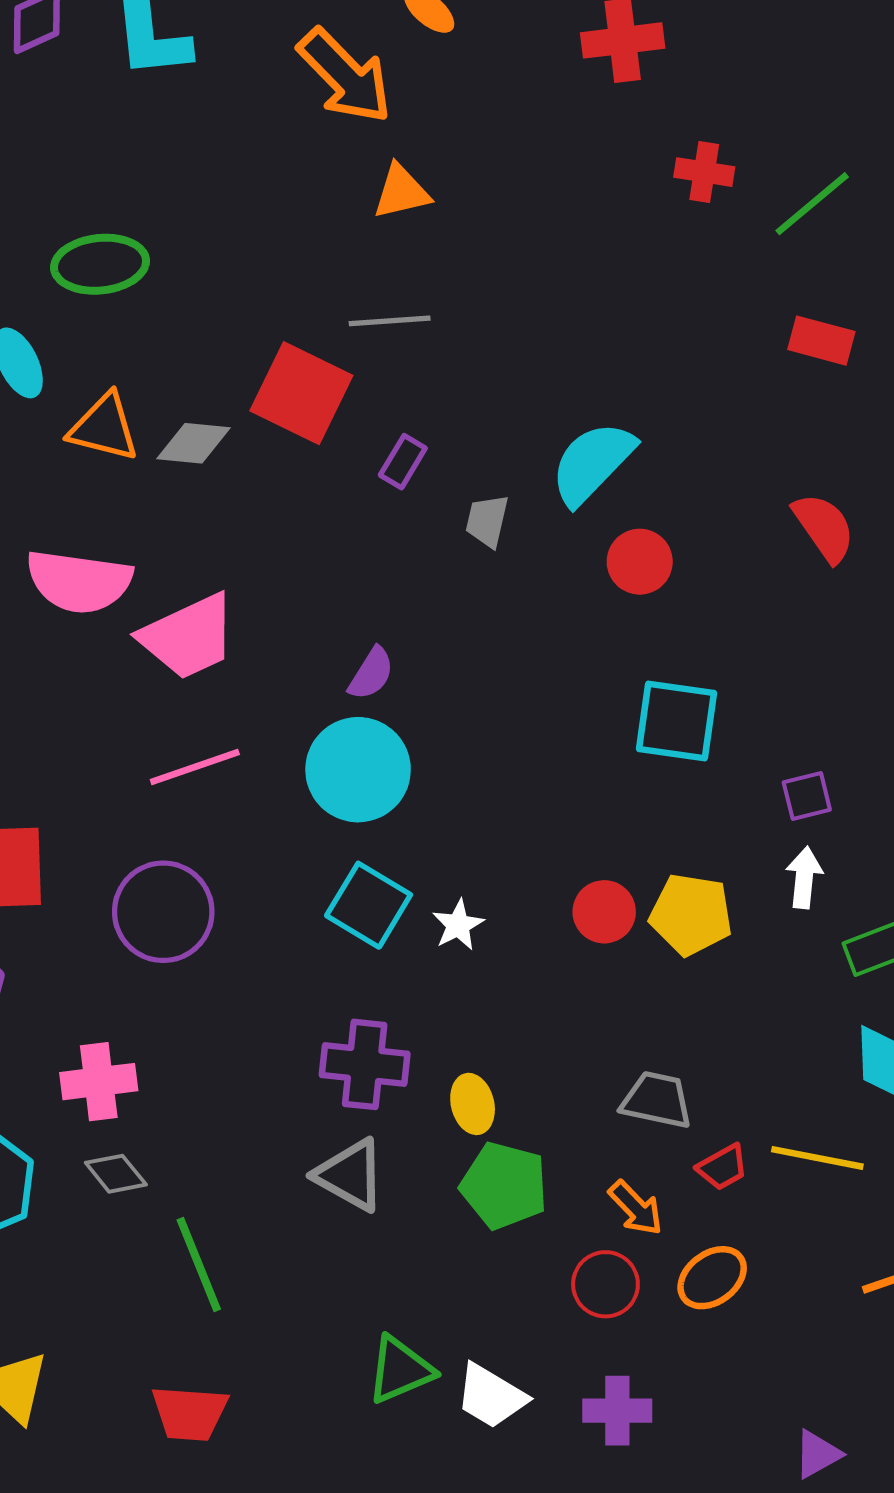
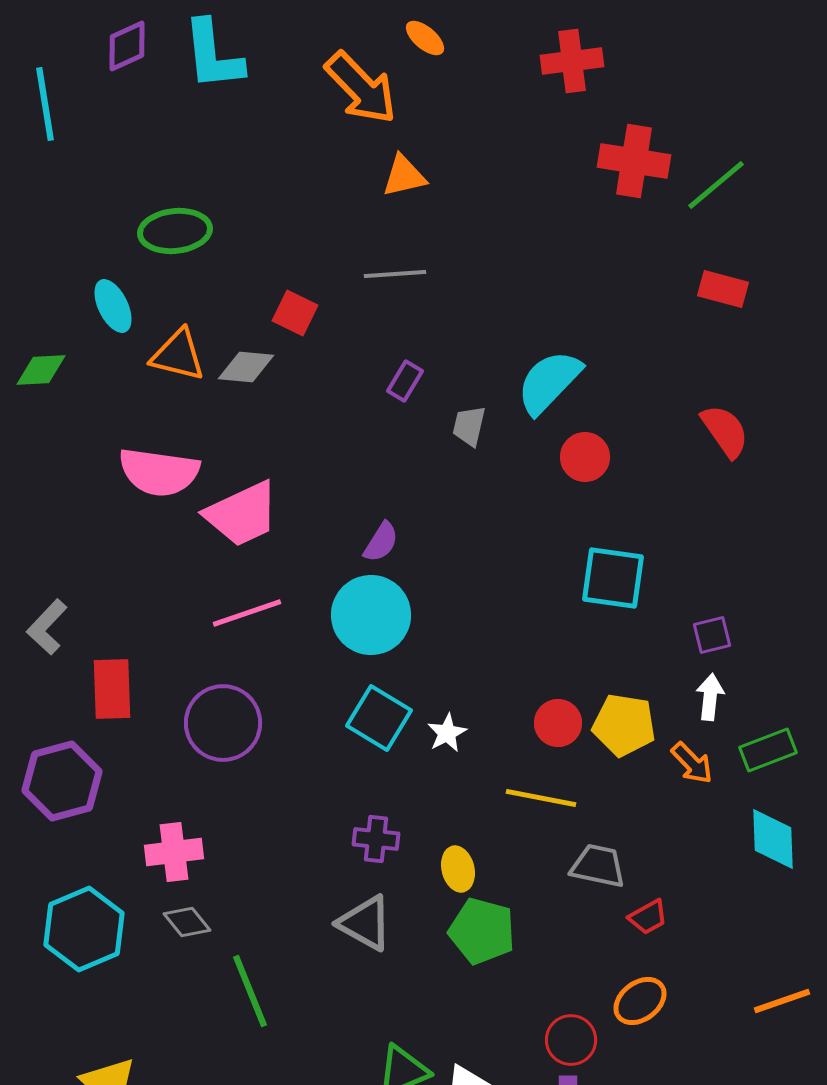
red cross: (704, 172) -> (634, 161), size x1.6
red square: (301, 393) -> (295, 313), moved, size x0.6
purple cross: (365, 1064) -> (376, 839), size x0.7
yellow line: (817, 1158) -> (541, 798), moved
orange arrow: (636, 1208) -> (692, 763), moved
red circle: (605, 1284) -> (571, 1040), moved

